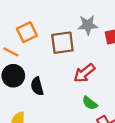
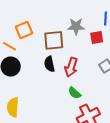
red arrow: (84, 73) -> (71, 67), turned -36
black semicircle: (37, 86) -> (49, 64), moved

